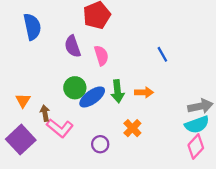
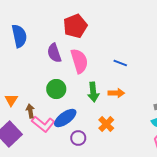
blue line: (162, 54) -> (120, 63), moved, turned -40
pink semicircle: (101, 56) -> (79, 61), size x1.4
blue ellipse: (92, 97) -> (65, 118), moved

